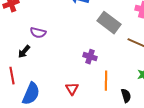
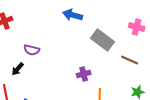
purple cross: (90, 57) -> (84, 74), turned -32

